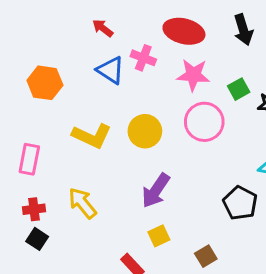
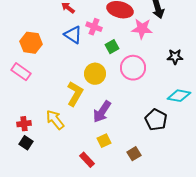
pink star: (193, 75) -> (142, 29), moved
green square: (239, 89) -> (112, 47), moved
yellow L-shape: (92, 136) -> (75, 94), moved, turned -85
pink rectangle: (29, 159) -> (21, 72), moved, turned -66

